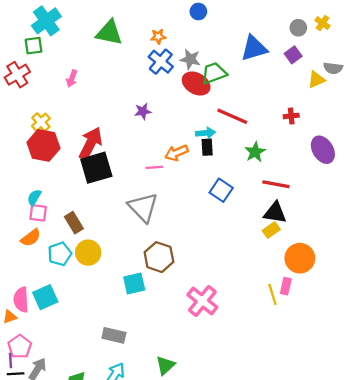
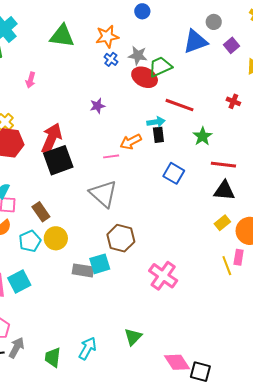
gray circle: (298, 28) -> (214, 22), moved
orange star: (158, 36) -> (107, 36), size x1.6
blue cross: (161, 62) -> (111, 59), size x0.6
red cross: (291, 116) -> (233, 101), turned 32
yellow rectangle: (271, 230) -> (222, 223), moved
gray rectangle: (114, 335) -> (83, 270), moved

